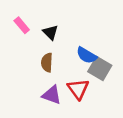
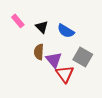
blue semicircle: (87, 55) -> (66, 31), moved
purple triangle: (52, 95) -> (54, 60), moved, turned 30

